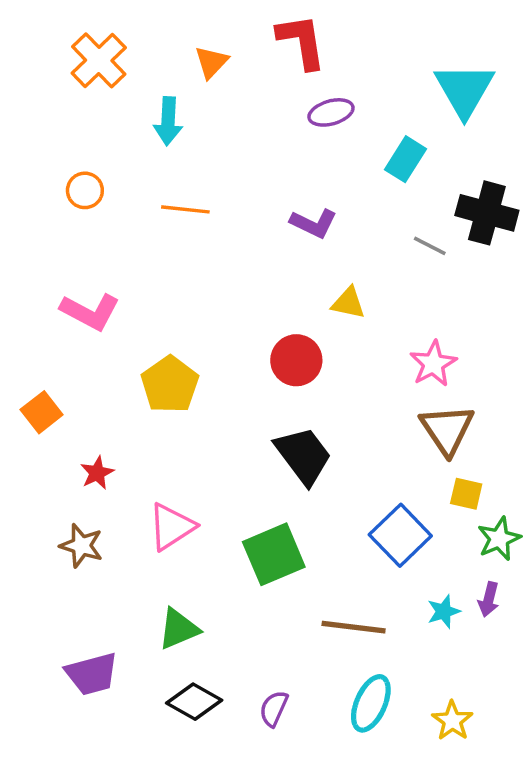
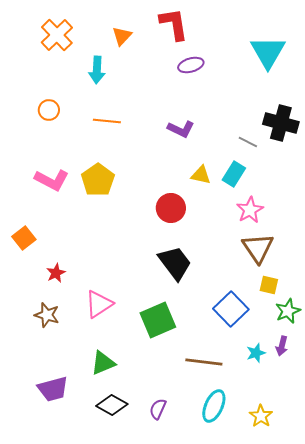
cyan rectangle: (406, 159) -> (234, 174), moved
yellow pentagon: (170, 384) -> (98, 180), moved

